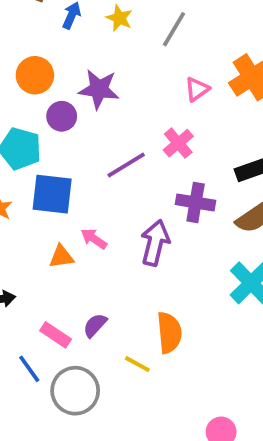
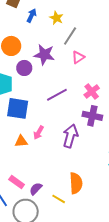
gray line: (174, 29) -> (70, 36), moved
pink triangle: (197, 89) -> (78, 57), moved
pink cross: (178, 143) -> (92, 91), moved
pink arrow: (94, 239) -> (39, 133), turned -96
purple semicircle: (95, 325) -> (36, 189), moved

